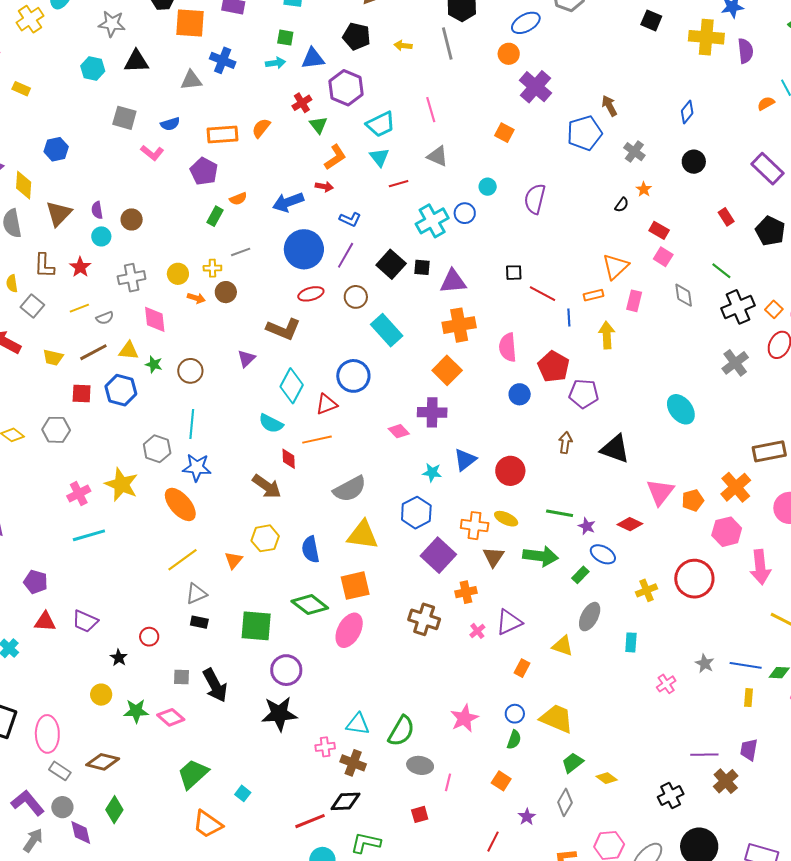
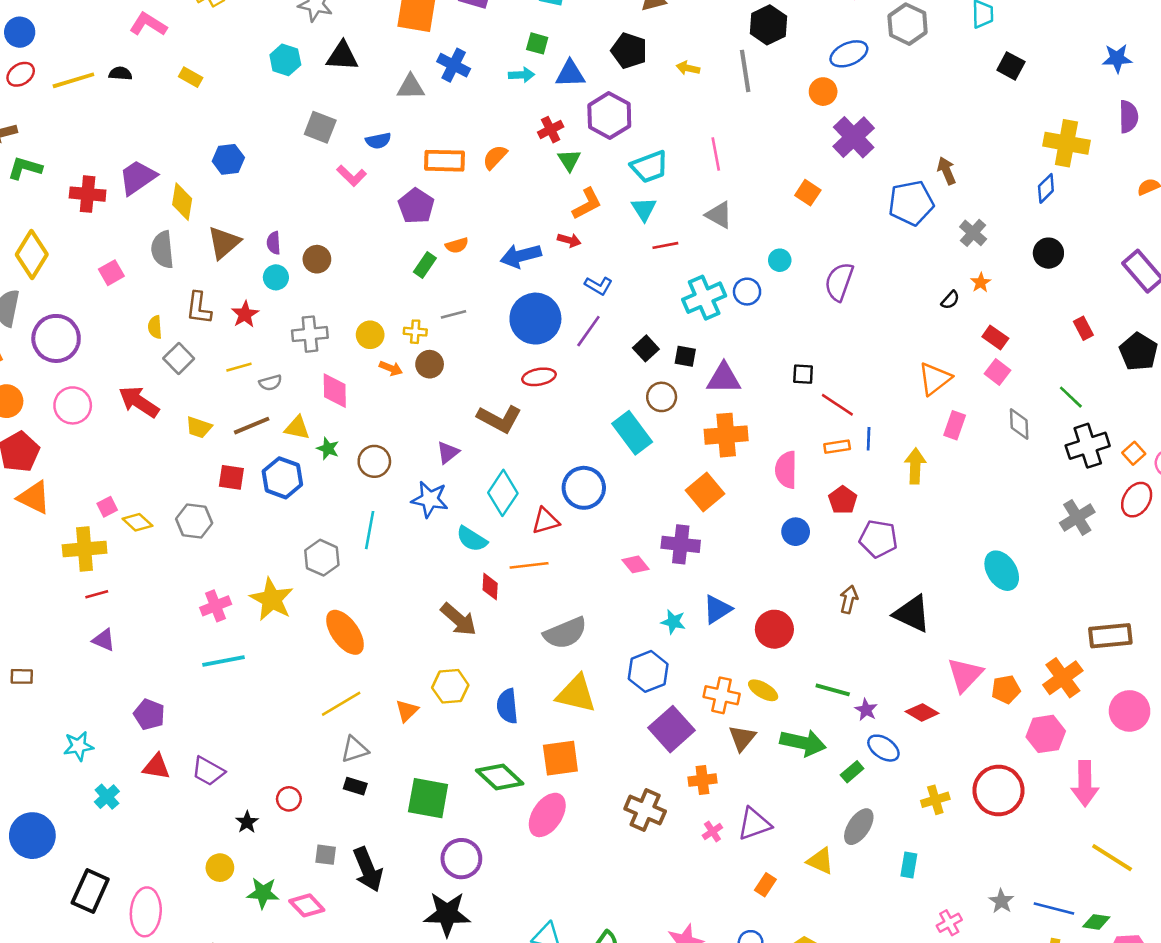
yellow cross: (706, 37) -> (1066, 143), moved
black square: (391, 264) -> (646, 348), size x0.7
orange rectangle: (593, 295) -> (837, 447), moved
brown circle: (356, 297) -> (662, 397), moved
red pentagon: (554, 367) -> (843, 500), size x0.7
blue star: (197, 468) -> (430, 499), moved

